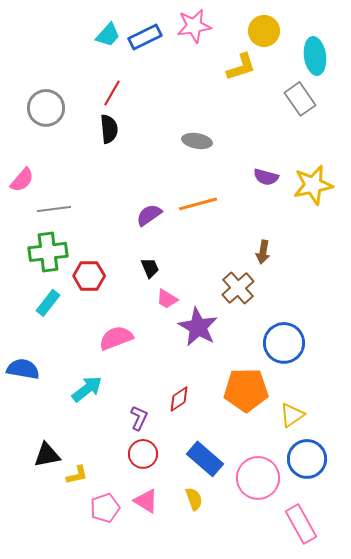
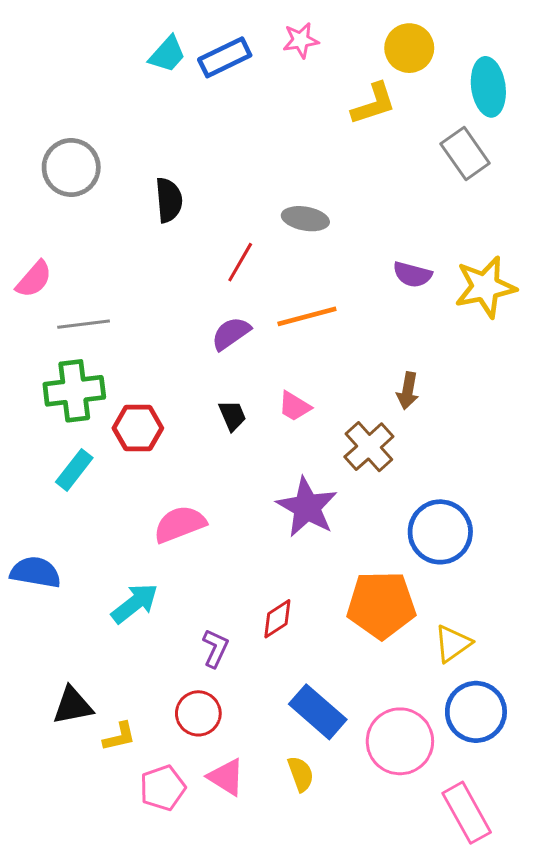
pink star: (194, 26) -> (301, 40), size x0.7
red line: (112, 93) -> (240, 262), moved
pink trapezoid: (167, 299) -> (294, 406), moved
red circle: (143, 454) -> (198, 713), moved

